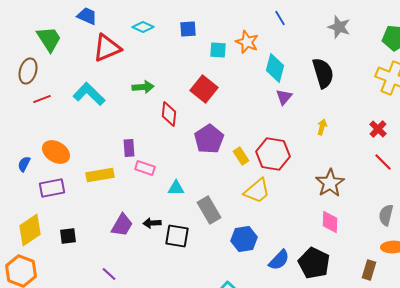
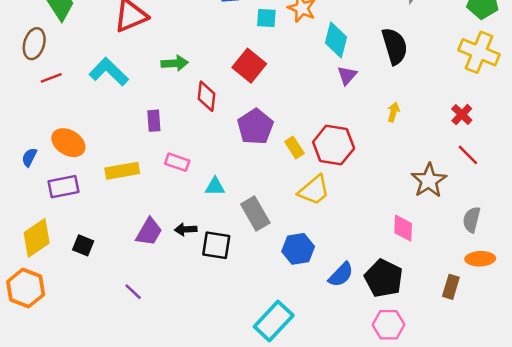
purple rectangle: (129, 148) -> (154, 121), moved
brown star: (330, 183) -> (429, 181), moved
black square: (68, 236) -> (83, 245), turned 30

